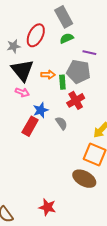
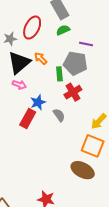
black triangle: (22, 70) -> (19, 63), turned 30
orange arrow: (48, 75) -> (41, 58), moved, turned -136

